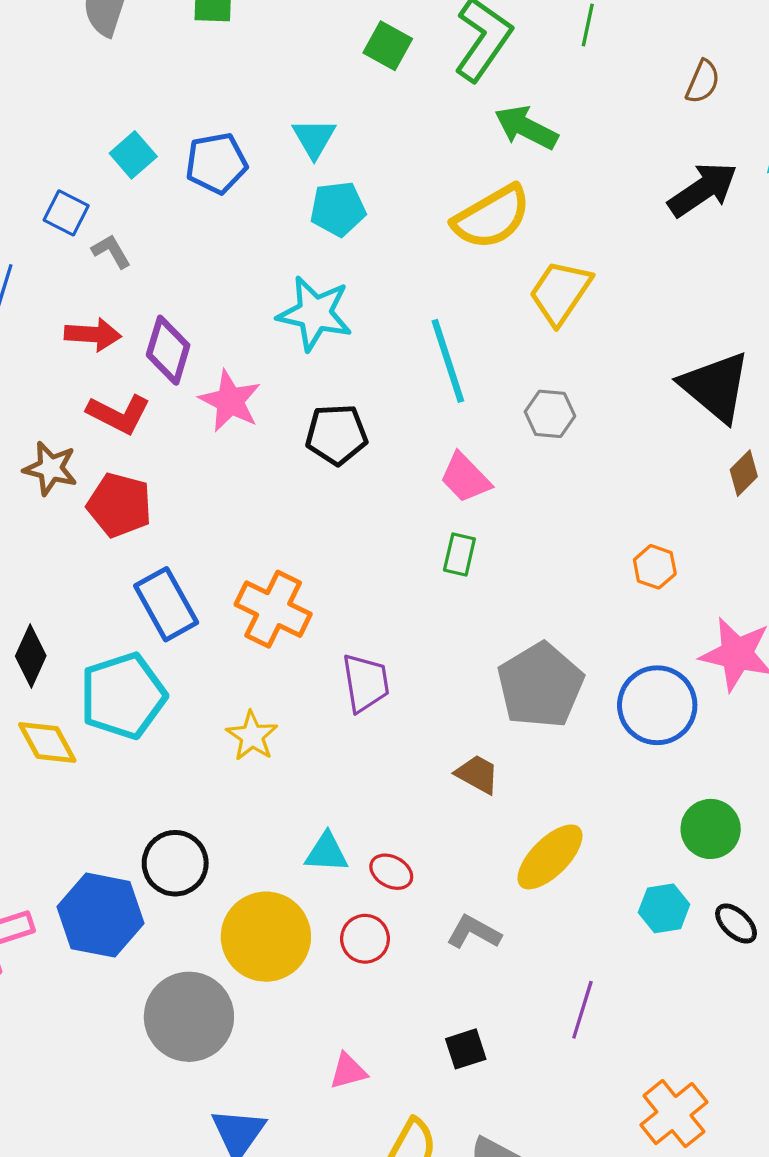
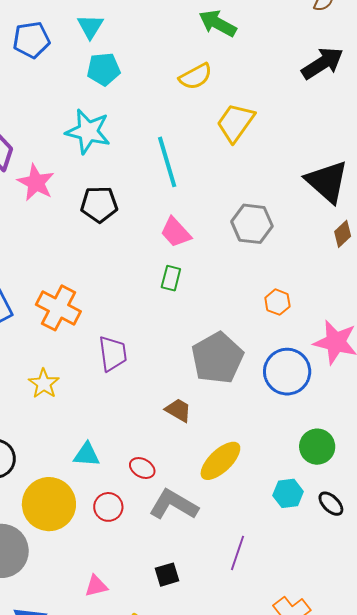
yellow semicircle: (492, 217) -> (196, 76), size x0.7
gray hexagon: (550, 414) -> (252, 224), moved, size x1.4
orange hexagon: (655, 567) -> (277, 302), moved
red ellipse: (391, 872) -> (142, 468), moved
gray L-shape: (474, 932) -> (174, 505), size x1.5

